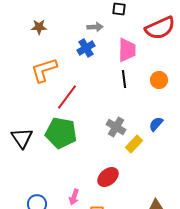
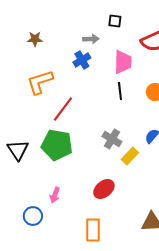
pink arrow: (74, 197) -> (55, 195), moved

